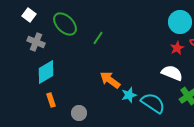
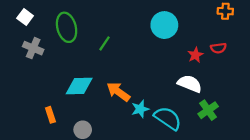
cyan circle: (180, 22) -> (164, 25), moved
green ellipse: (65, 24) -> (67, 27), turned 30
cyan diamond: (46, 72) -> (79, 86), moved, turned 30

